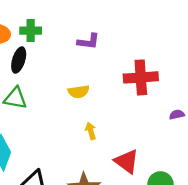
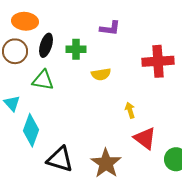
green cross: (31, 31) -> (76, 49), moved
yellow arrow: (91, 131) -> (130, 110), moved

